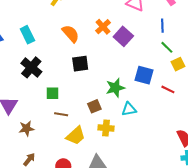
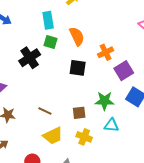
orange cross: (103, 27) -> (106, 52), moved
cyan rectangle: (27, 35) -> (48, 20), moved
purple square: (123, 36) -> (124, 71), moved
green square: (53, 93) -> (51, 42), moved

